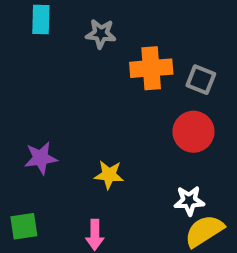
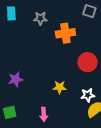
gray square: (201, 80) -> (89, 11), moved
yellow star: (109, 175) -> (60, 87), moved

